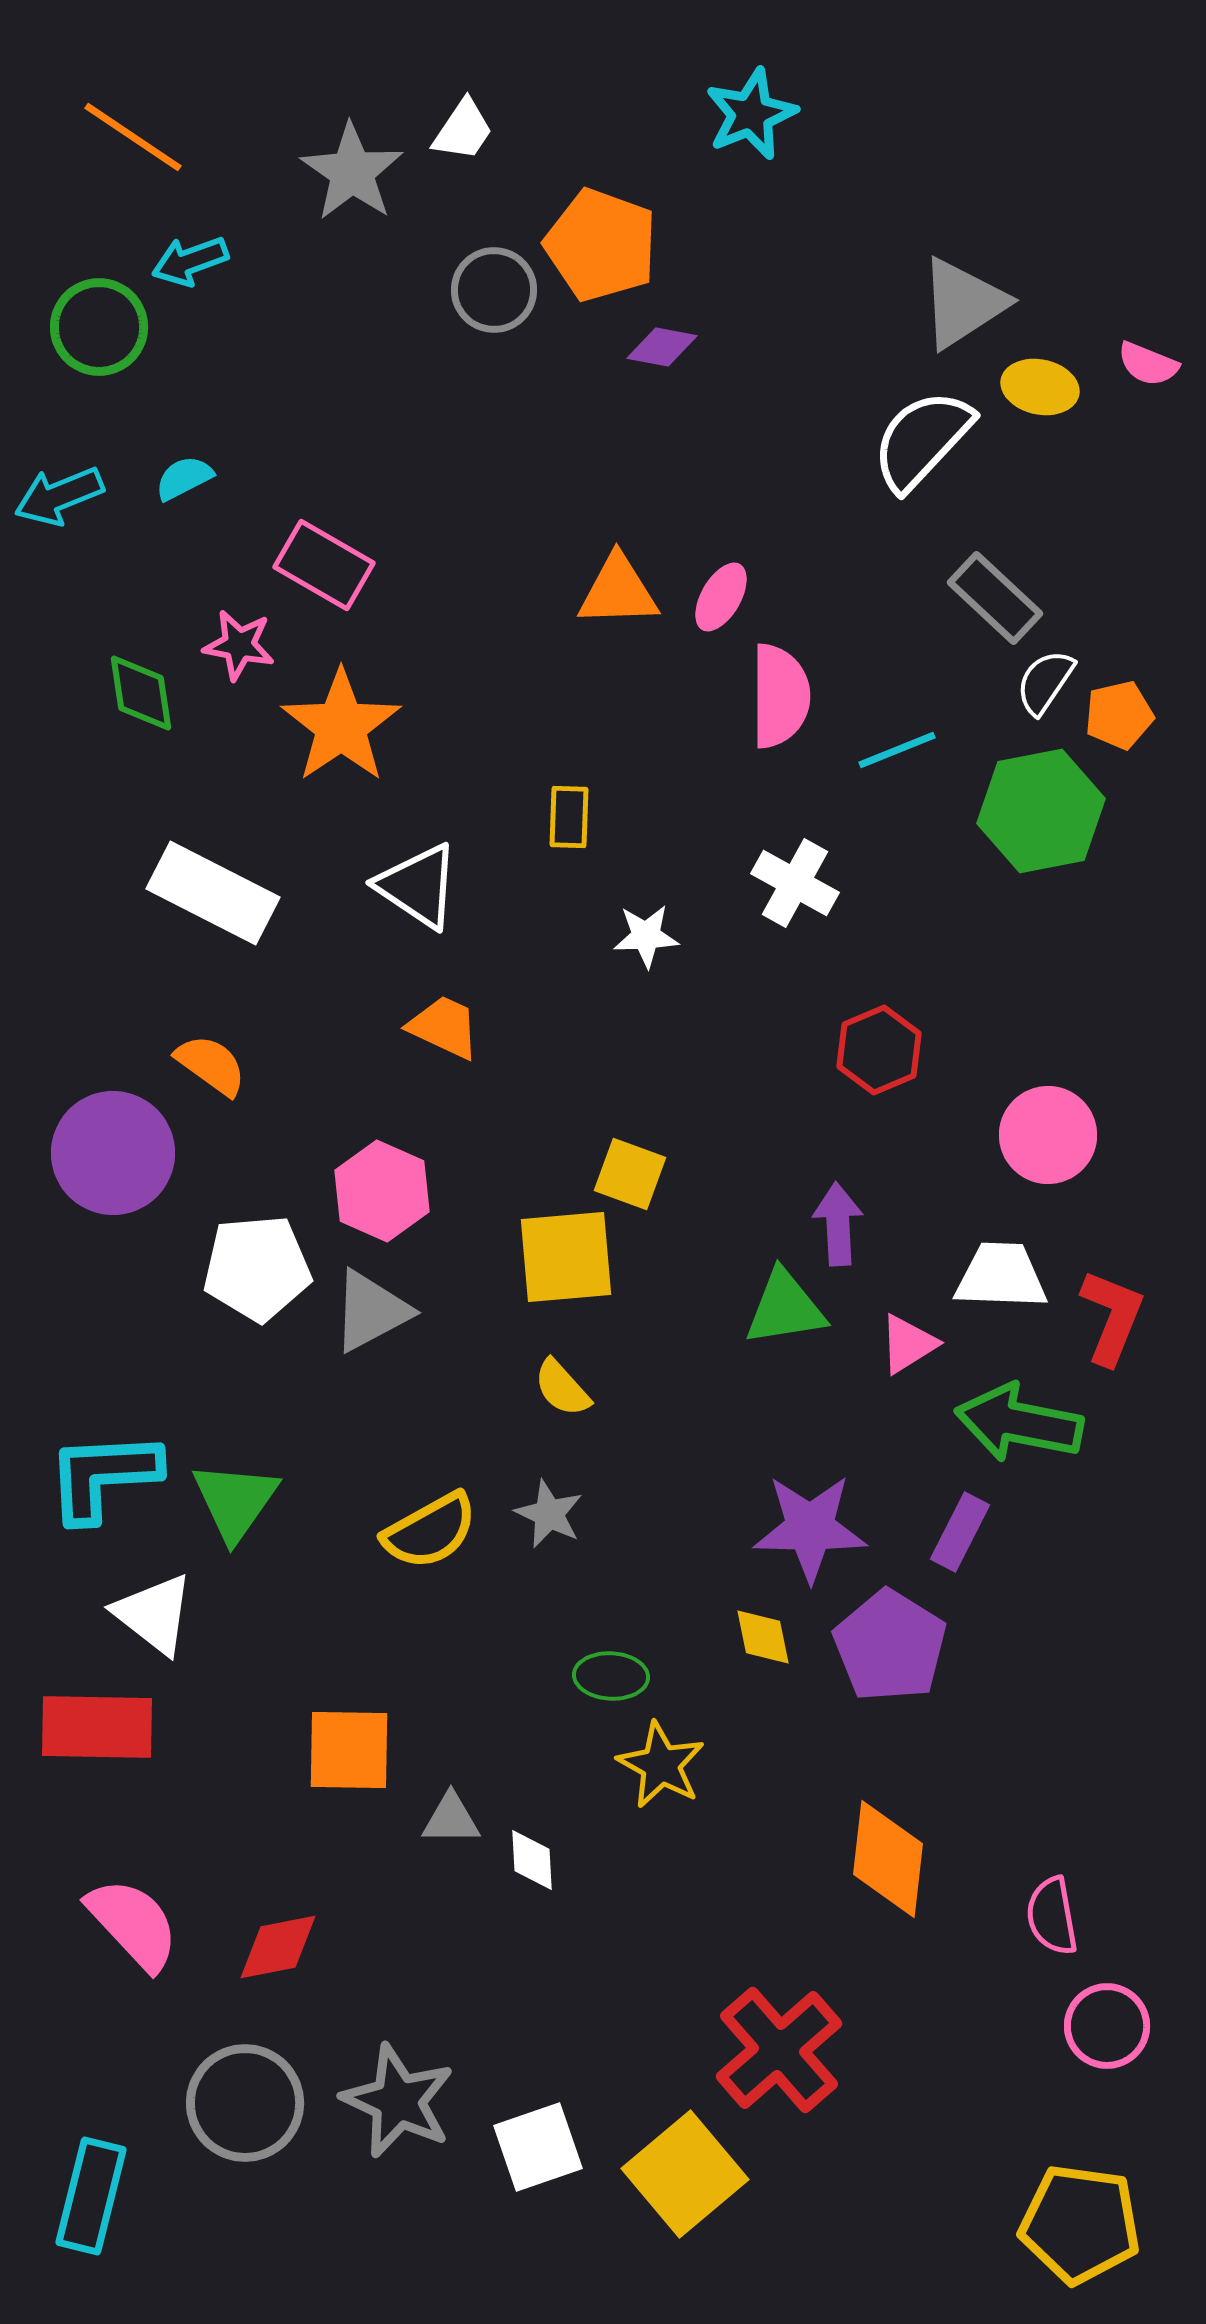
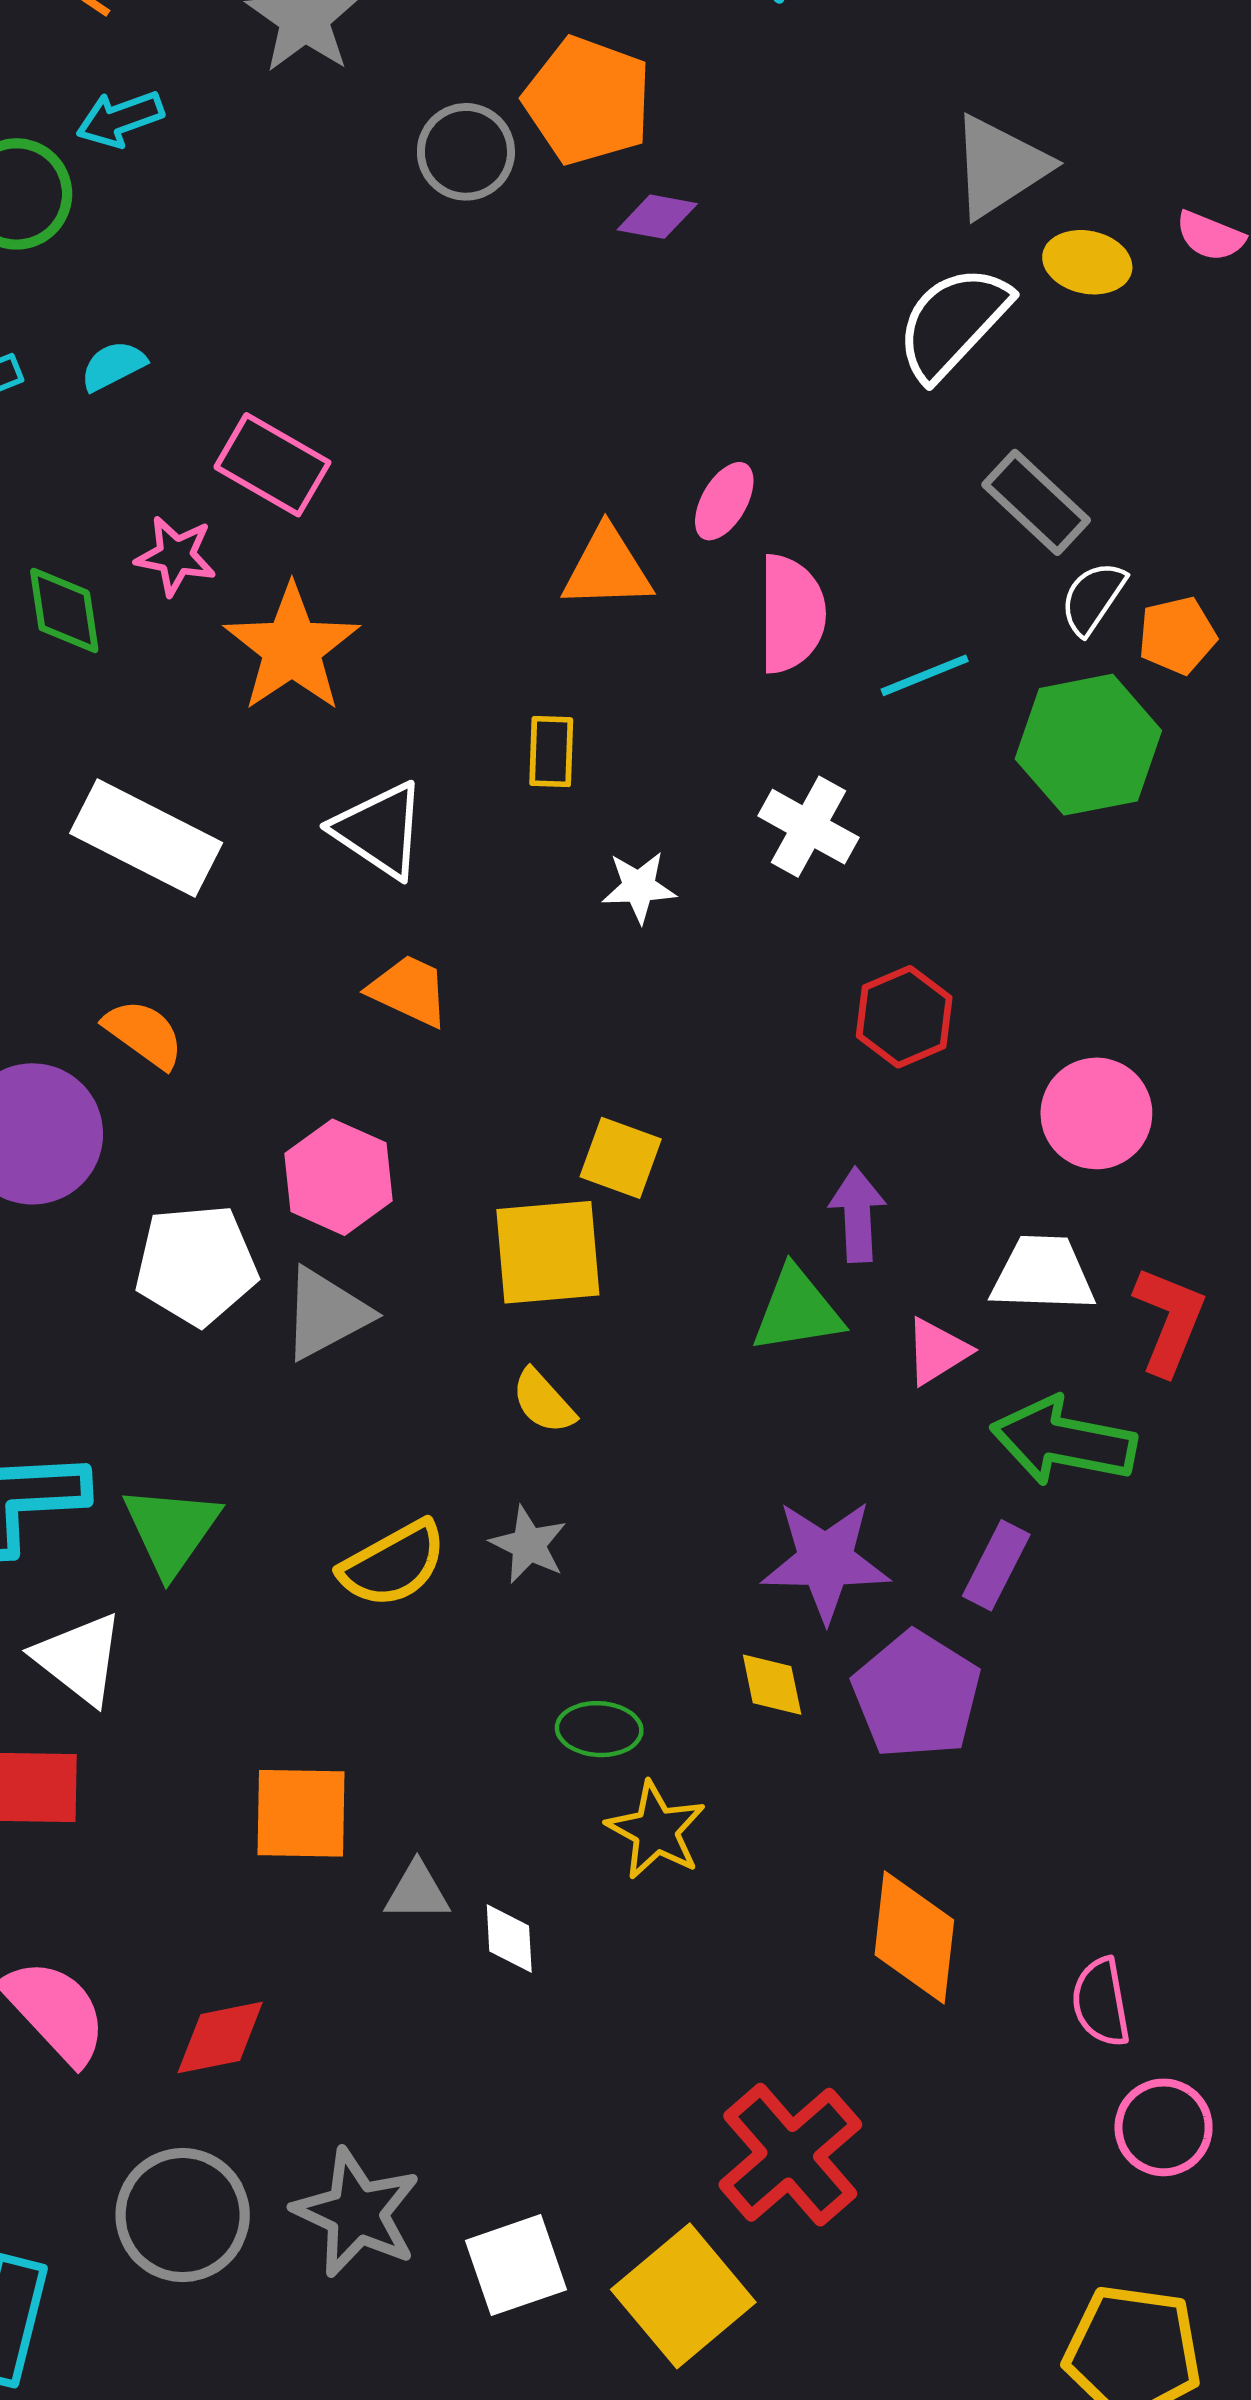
orange triangle: (618, 591) -> (607, 568), moved

